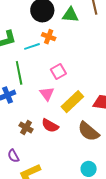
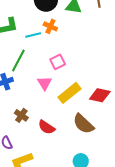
green line: (19, 73) -> (18, 60), turned 35
red semicircle: (50, 126) -> (47, 127), moved

